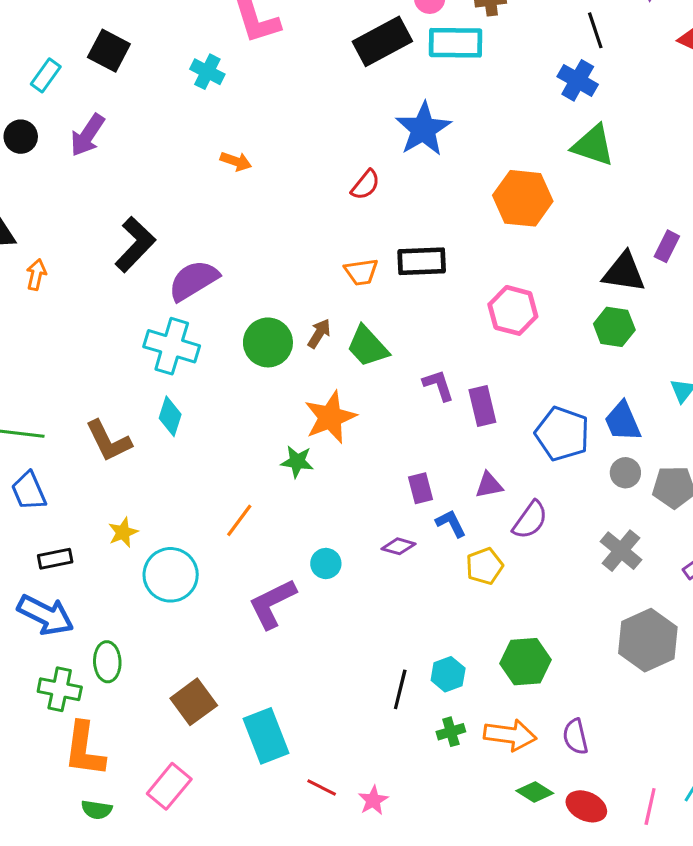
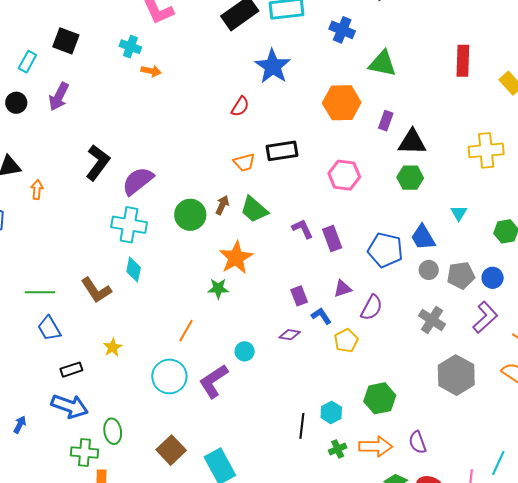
blue cross: (578, 80) -> (342, 30), moved
orange arrow: (236, 161) -> (151, 71), moved
purple rectangle: (667, 246) -> (386, 121), moved
cyan circle: (171, 575) -> (169, 376), moved

